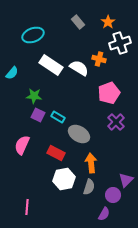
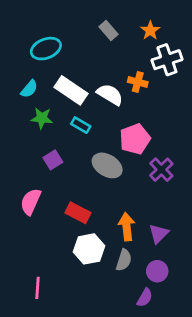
cyan semicircle: (12, 73) -> (29, 89), moved
pink pentagon: (109, 93) -> (135, 139), moved
green star: (34, 96) -> (42, 118), moved
purple square: (38, 115) -> (53, 160), turned 32
cyan rectangle: (58, 117) -> (81, 125), moved
gray ellipse: (79, 134) -> (107, 165), moved
purple triangle: (126, 180) -> (159, 234), moved

